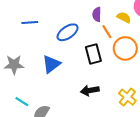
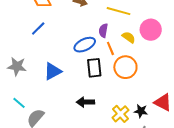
blue line: (30, 23) -> (38, 28), turned -49
blue ellipse: (68, 32) -> (85, 45), moved

